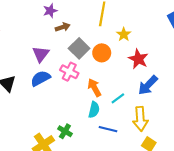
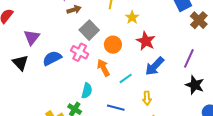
orange circle: (102, 53) -> (113, 45), moved
purple triangle: (41, 54) -> (32, 37), moved
cyan semicircle: (94, 110) -> (87, 91), moved
yellow arrow: (140, 119) -> (147, 98), size x0.6

